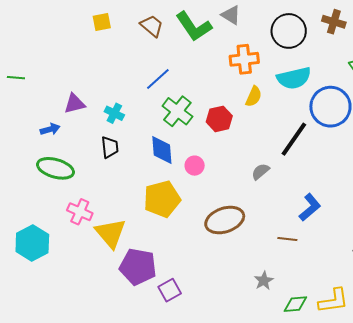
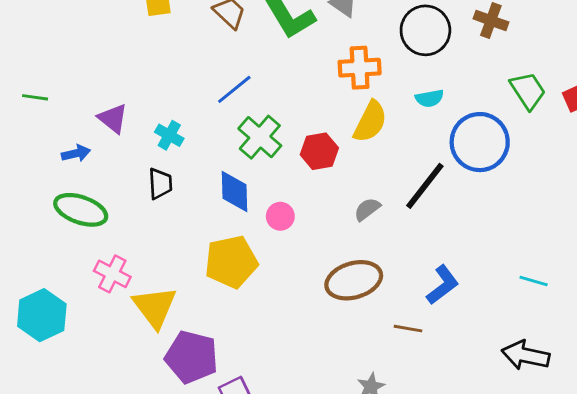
green line: (16, 78) -> (35, 97), moved
cyan semicircle: (294, 78) -> (429, 98), size x0.6
yellow semicircle: (254, 96) -> (370, 122), size x1.4
purple triangle: (75, 104) -> (113, 118), turned 50
gray semicircle: (260, 172) -> (367, 209), moved
brown ellipse: (225, 220) -> (354, 280), moved

